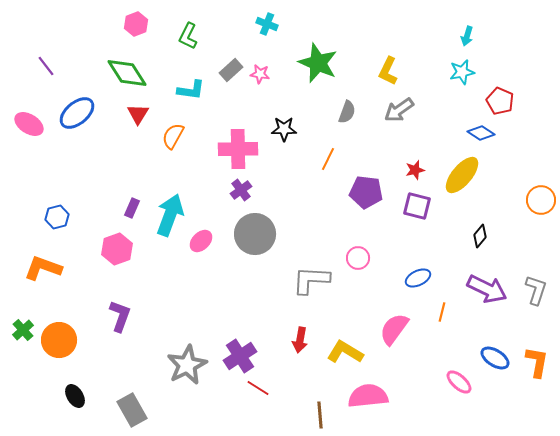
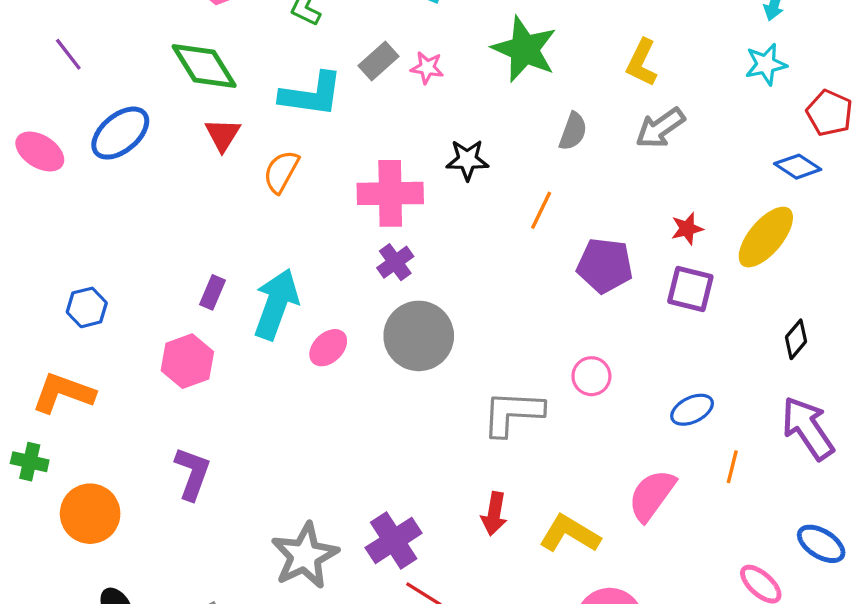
cyan L-shape: (191, 90) -> (311, 94), size x1.4
purple arrow: (487, 289) -> (808, 428), turned -150
green cross: (23, 330) -> (30, 462), moved, turned -35

